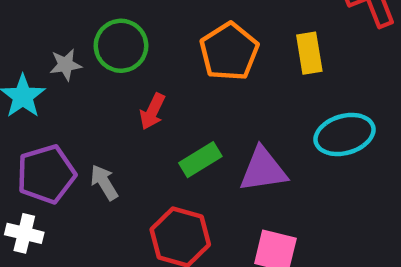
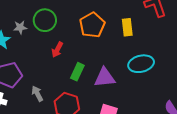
green rectangle: (200, 160) -> (77, 72), turned -36
gray arrow: (104, 182) -> (37, 94), moved

